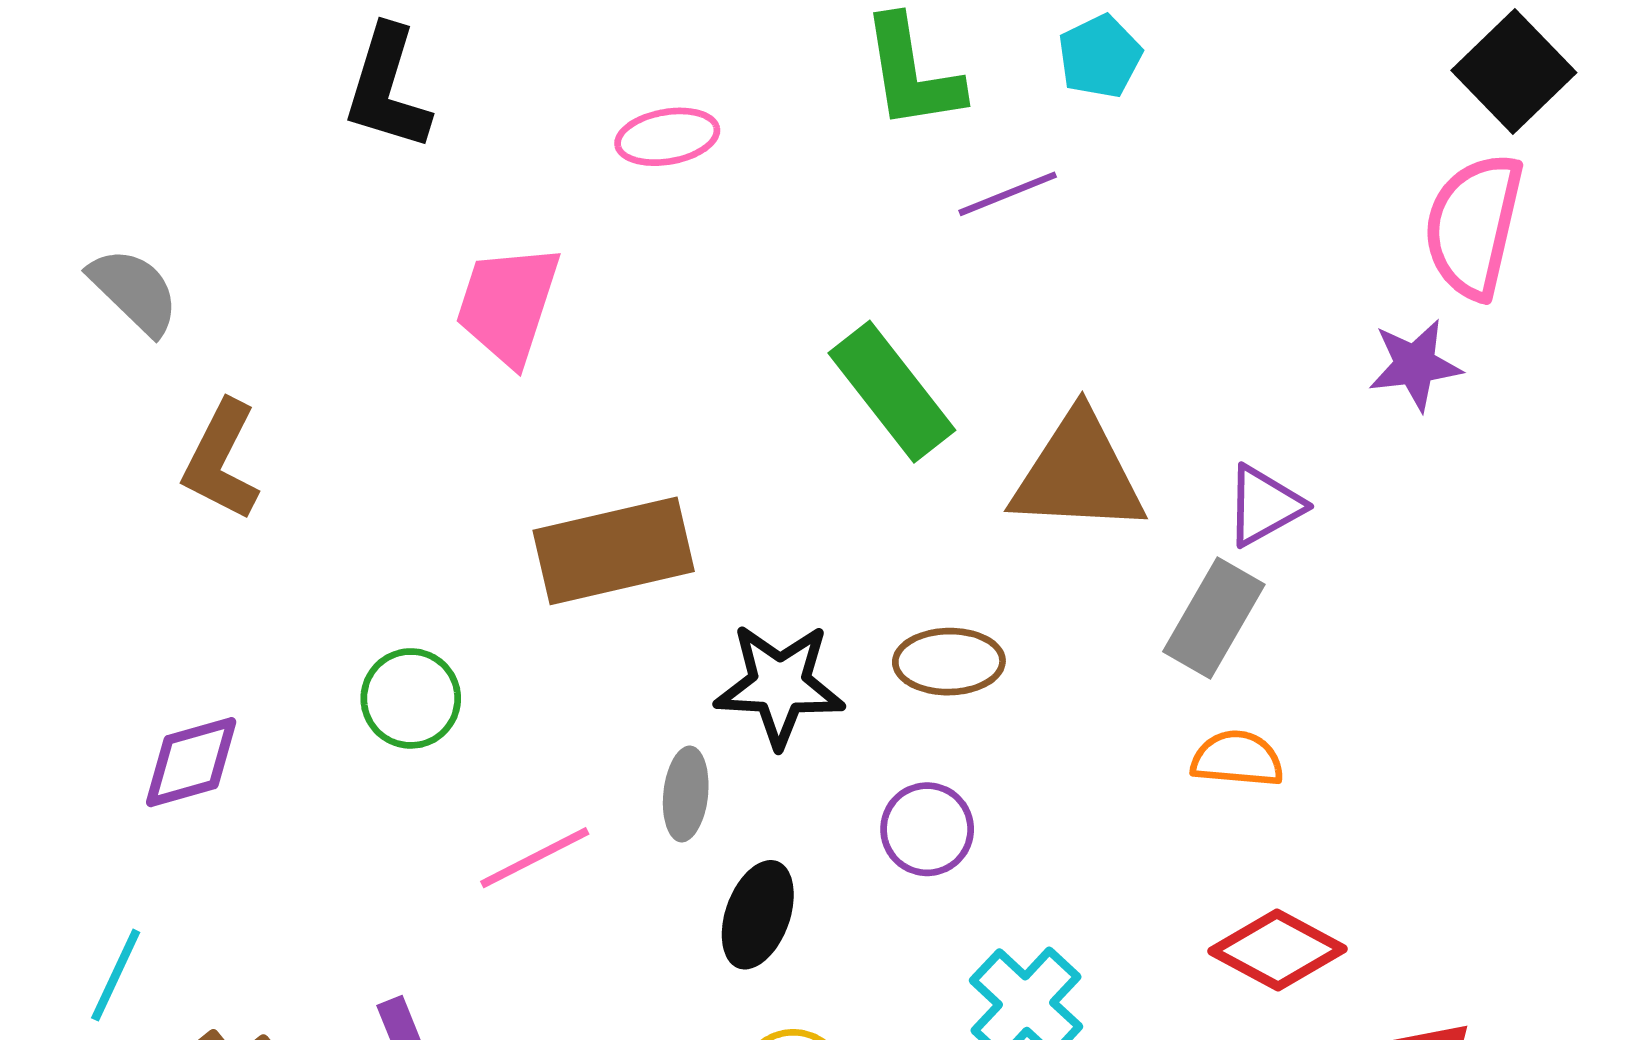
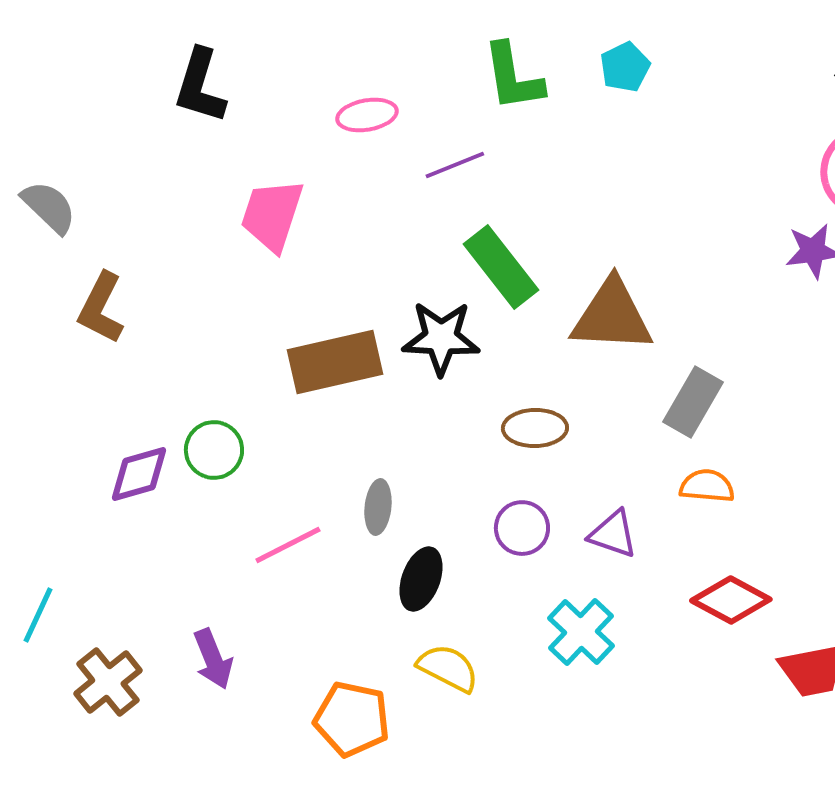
purple line: (1008, 194) -> (455, 165), moved
purple triangle: (1264, 506) -> (613, 534), moved, turned 48
black star: (780, 685) -> (441, 338), moved
purple diamond: (191, 762) -> (139, 474), moved

